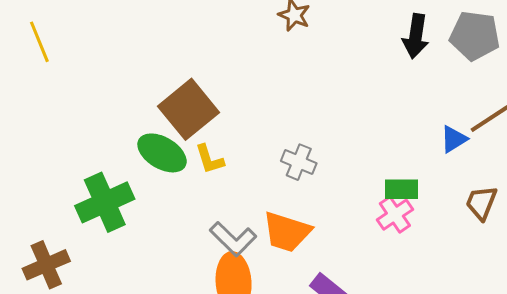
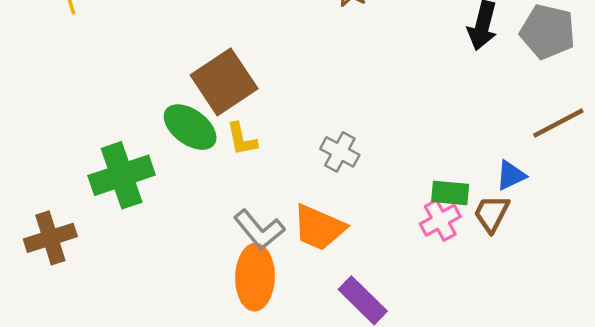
blue triangle: (454, 139) -> (511, 175), moved
brown trapezoid: (481, 203) -> (492, 213), moved

